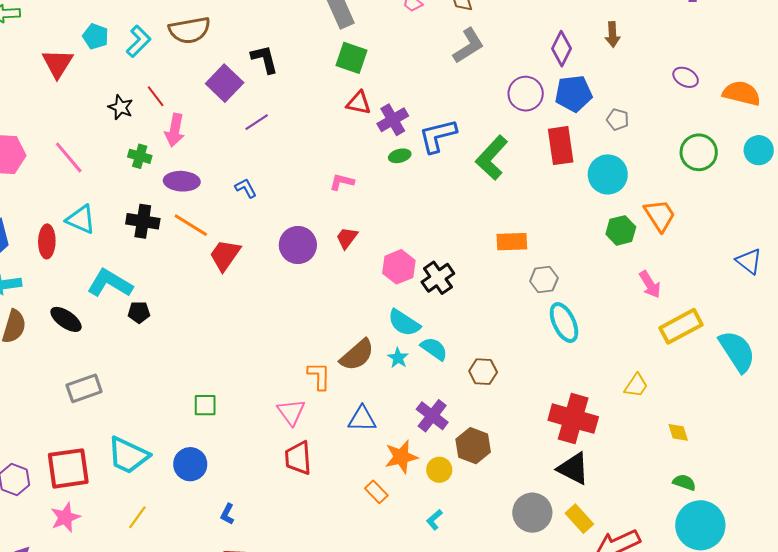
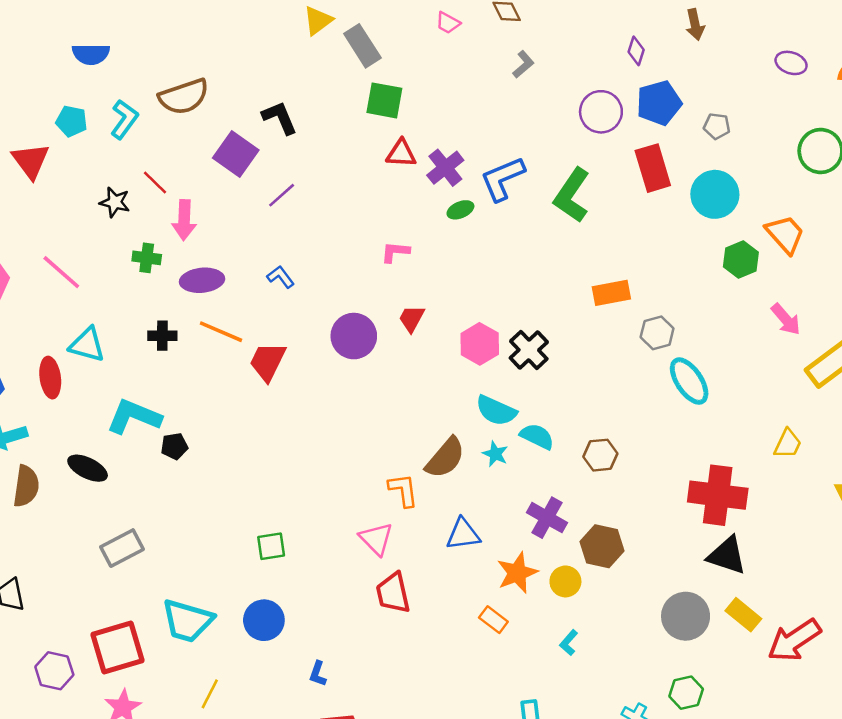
gray L-shape: (469, 46) -> (523, 64), size x0.6
purple diamond: (562, 49) -> (636, 51), size x0.7
black cross: (143, 221) -> (162, 336), size x0.7

